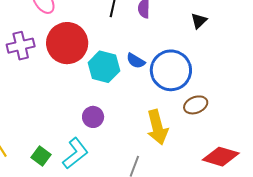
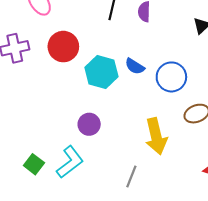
red circle: (67, 43) -> (63, 47), size x0.7
blue circle: (171, 70) -> (171, 77), size x0.7

